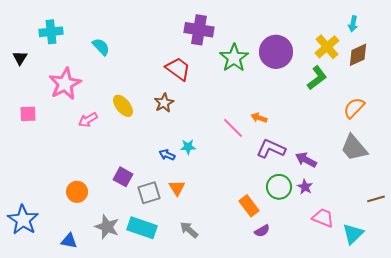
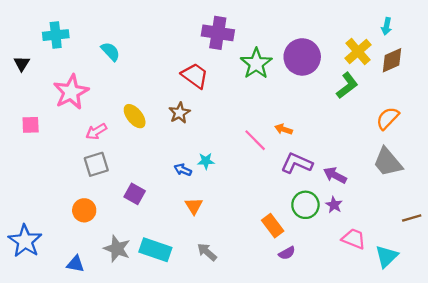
gray square: (149, 193) -> (96, 164), moved

